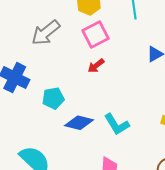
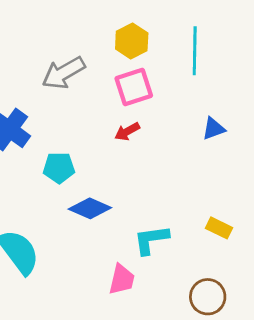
cyan L-shape: (117, 124) -> (151, 240), moved, turned 104

